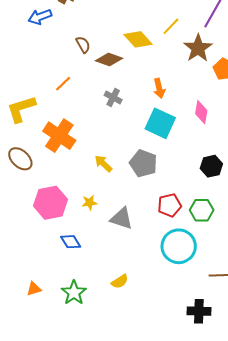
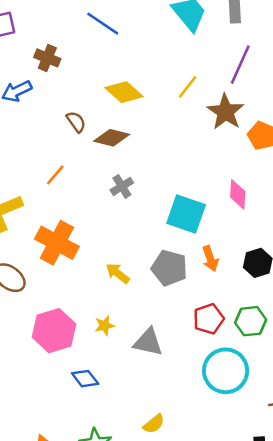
yellow diamond: (138, 39) -> (124, 92), moved
orange arrow: (159, 88) -> (210, 259), moved
gray cross: (113, 97) -> (122, 186), turned 36

